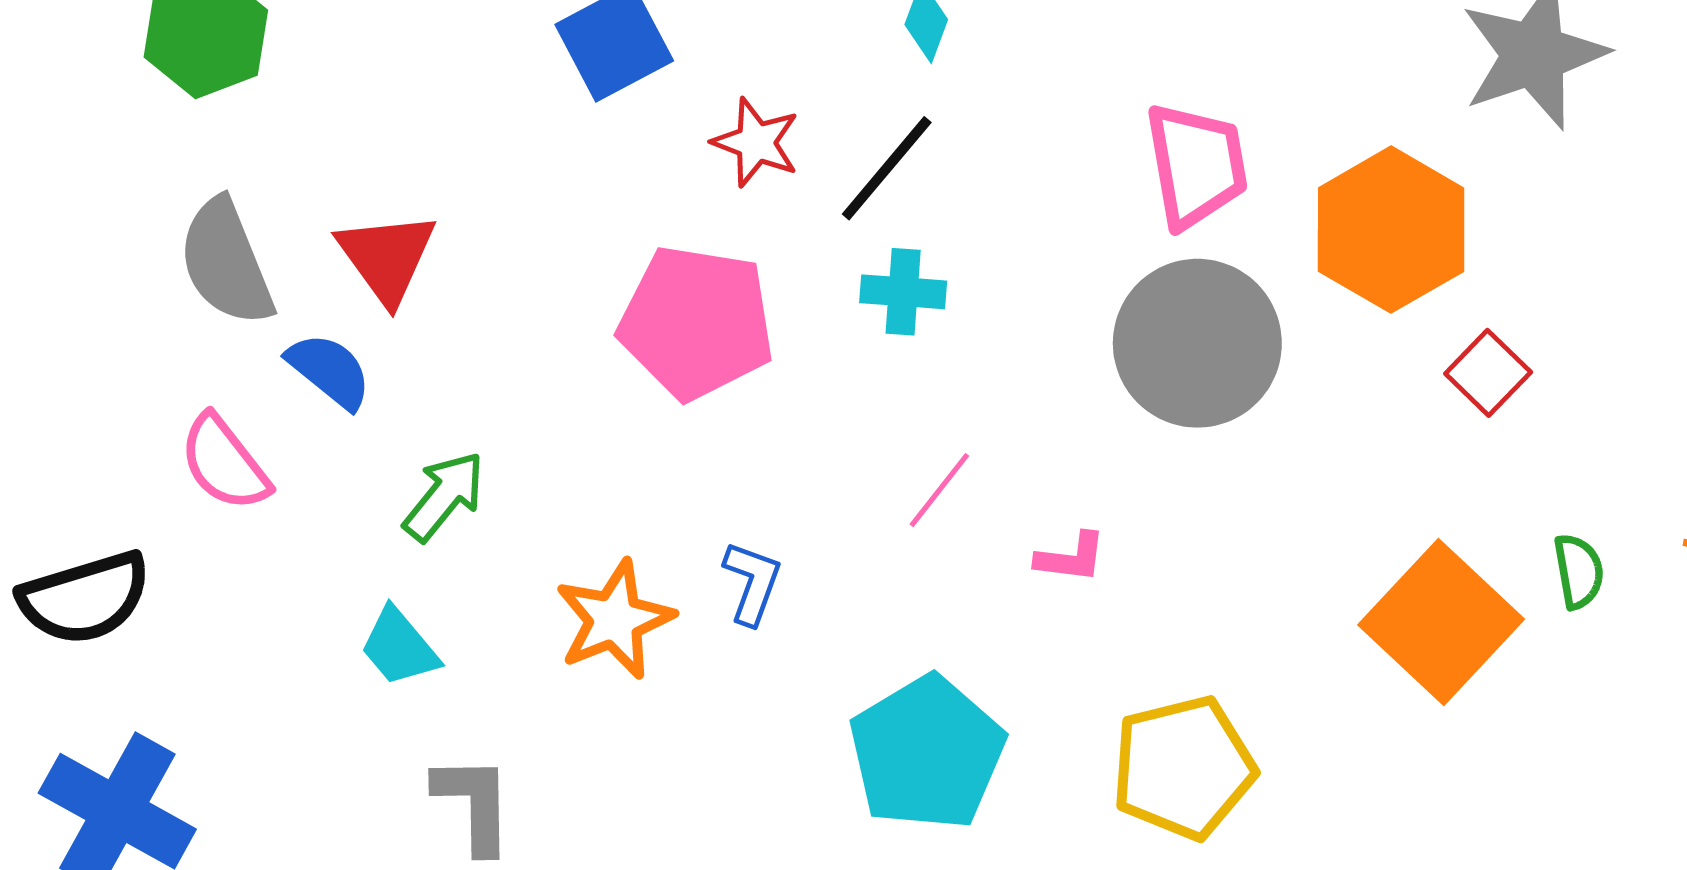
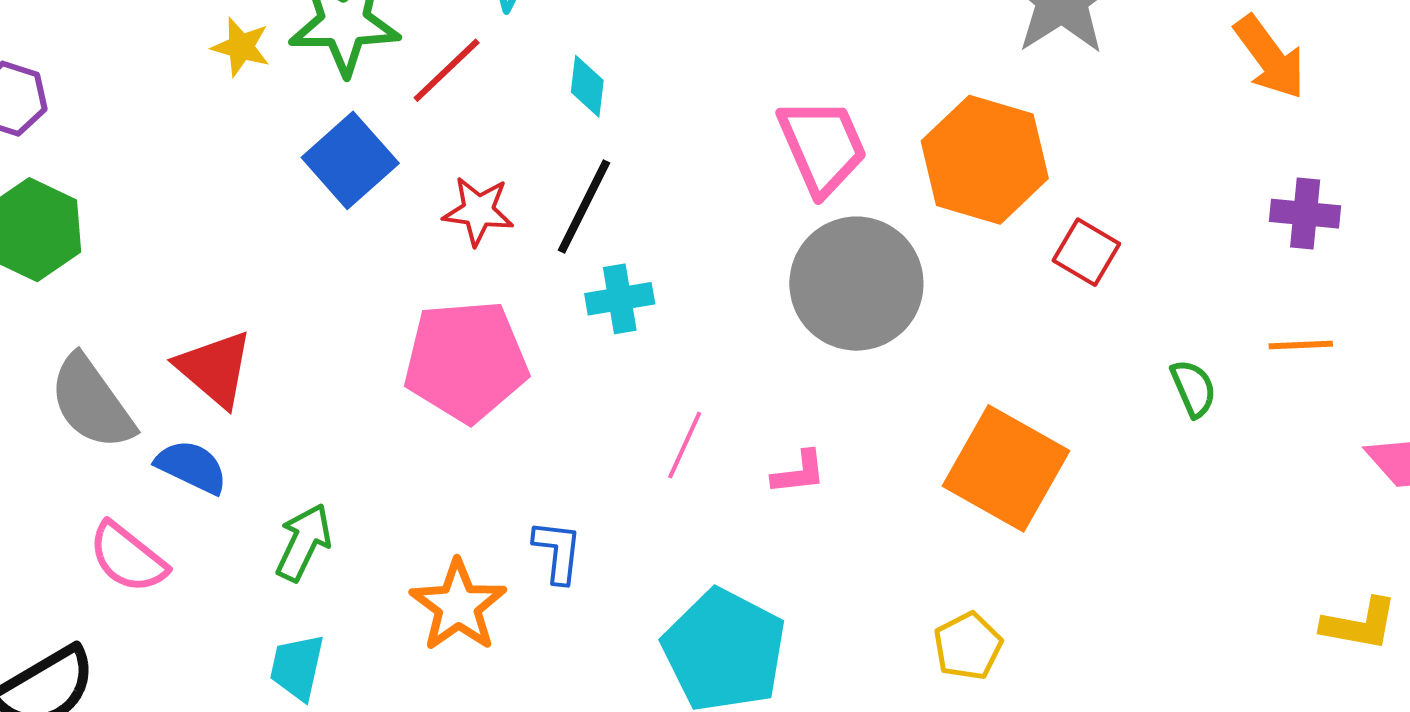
orange square: (1441, 622) -> (1006, 468), moved
cyan trapezoid: (399, 647) -> (297, 667), turned 66
yellow pentagon: (1183, 768) -> (968, 646), moved, size x0.6

